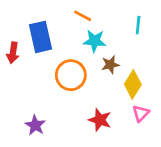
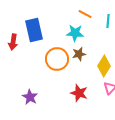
orange line: (83, 16) -> (85, 14), moved
brown star: (110, 65) -> (79, 54), moved

